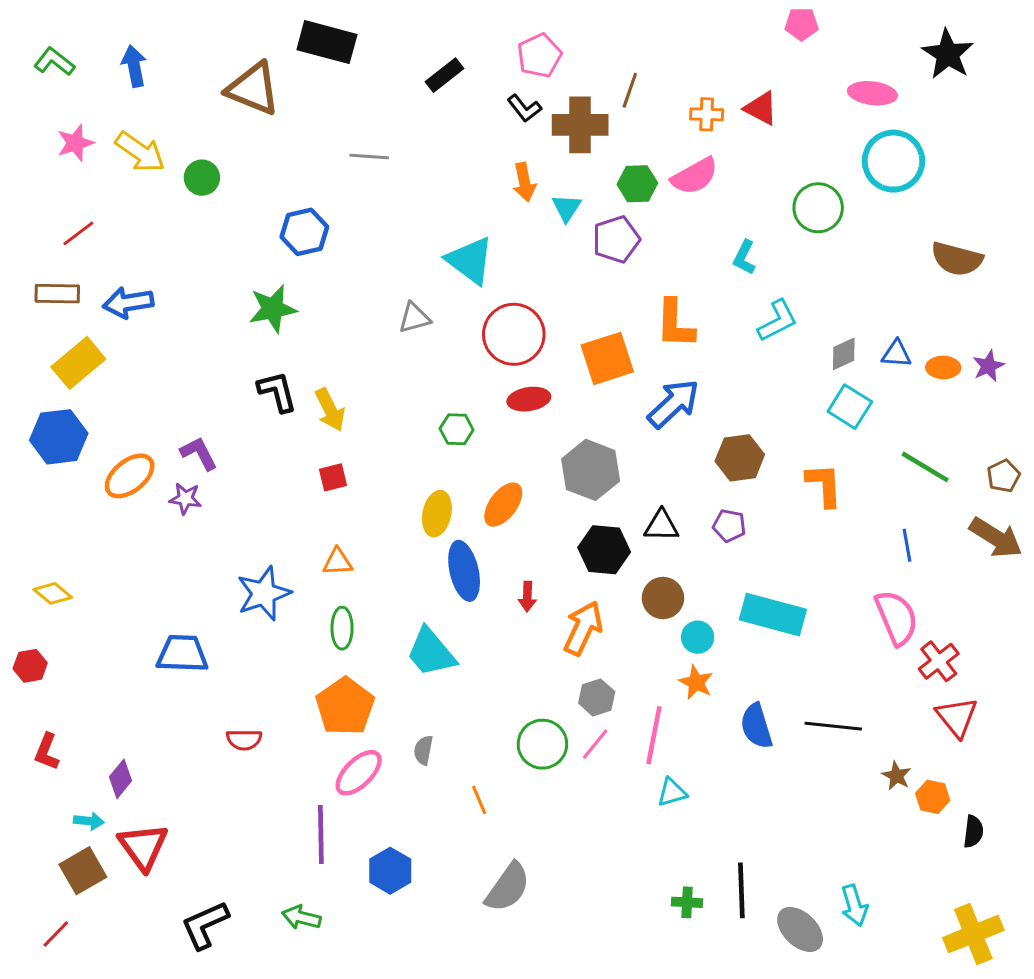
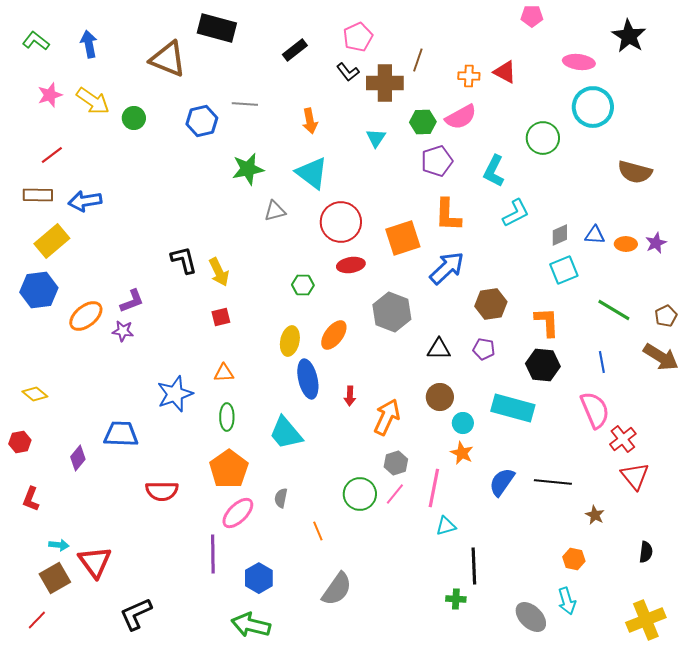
orange arrow: (524, 182) -> (310, 121), moved
blue hexagon: (304, 232) -> (202, 121), moved
purple pentagon: (616, 239) -> (437, 161), moved
cyan L-shape: (744, 257) -> (494, 171), size x1.4
green star: (273, 309) -> (248, 169), moved
cyan square: (850, 407) -> (564, 270), turned 36
purple L-shape: (199, 453) -> (132, 301), turned 96
black hexagon: (604, 550) -> (543, 365), moved
blue semicircle: (756, 726) -> (502, 482), turned 52
red semicircle: (244, 740) -> (162, 491), size x1.4
purple diamond: (121, 779) -> (78, 458), moved
orange hexagon: (933, 797) -> (574, 559), moved
black line: (741, 890) -> (474, 566), moved
green arrow: (301, 917) -> (251, 625), moved, size x1.5

